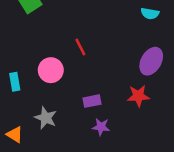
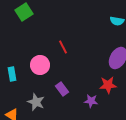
purple rectangle: (92, 101) -> (62, 89), moved, turned 64
purple star: (101, 127) -> (91, 101), moved

